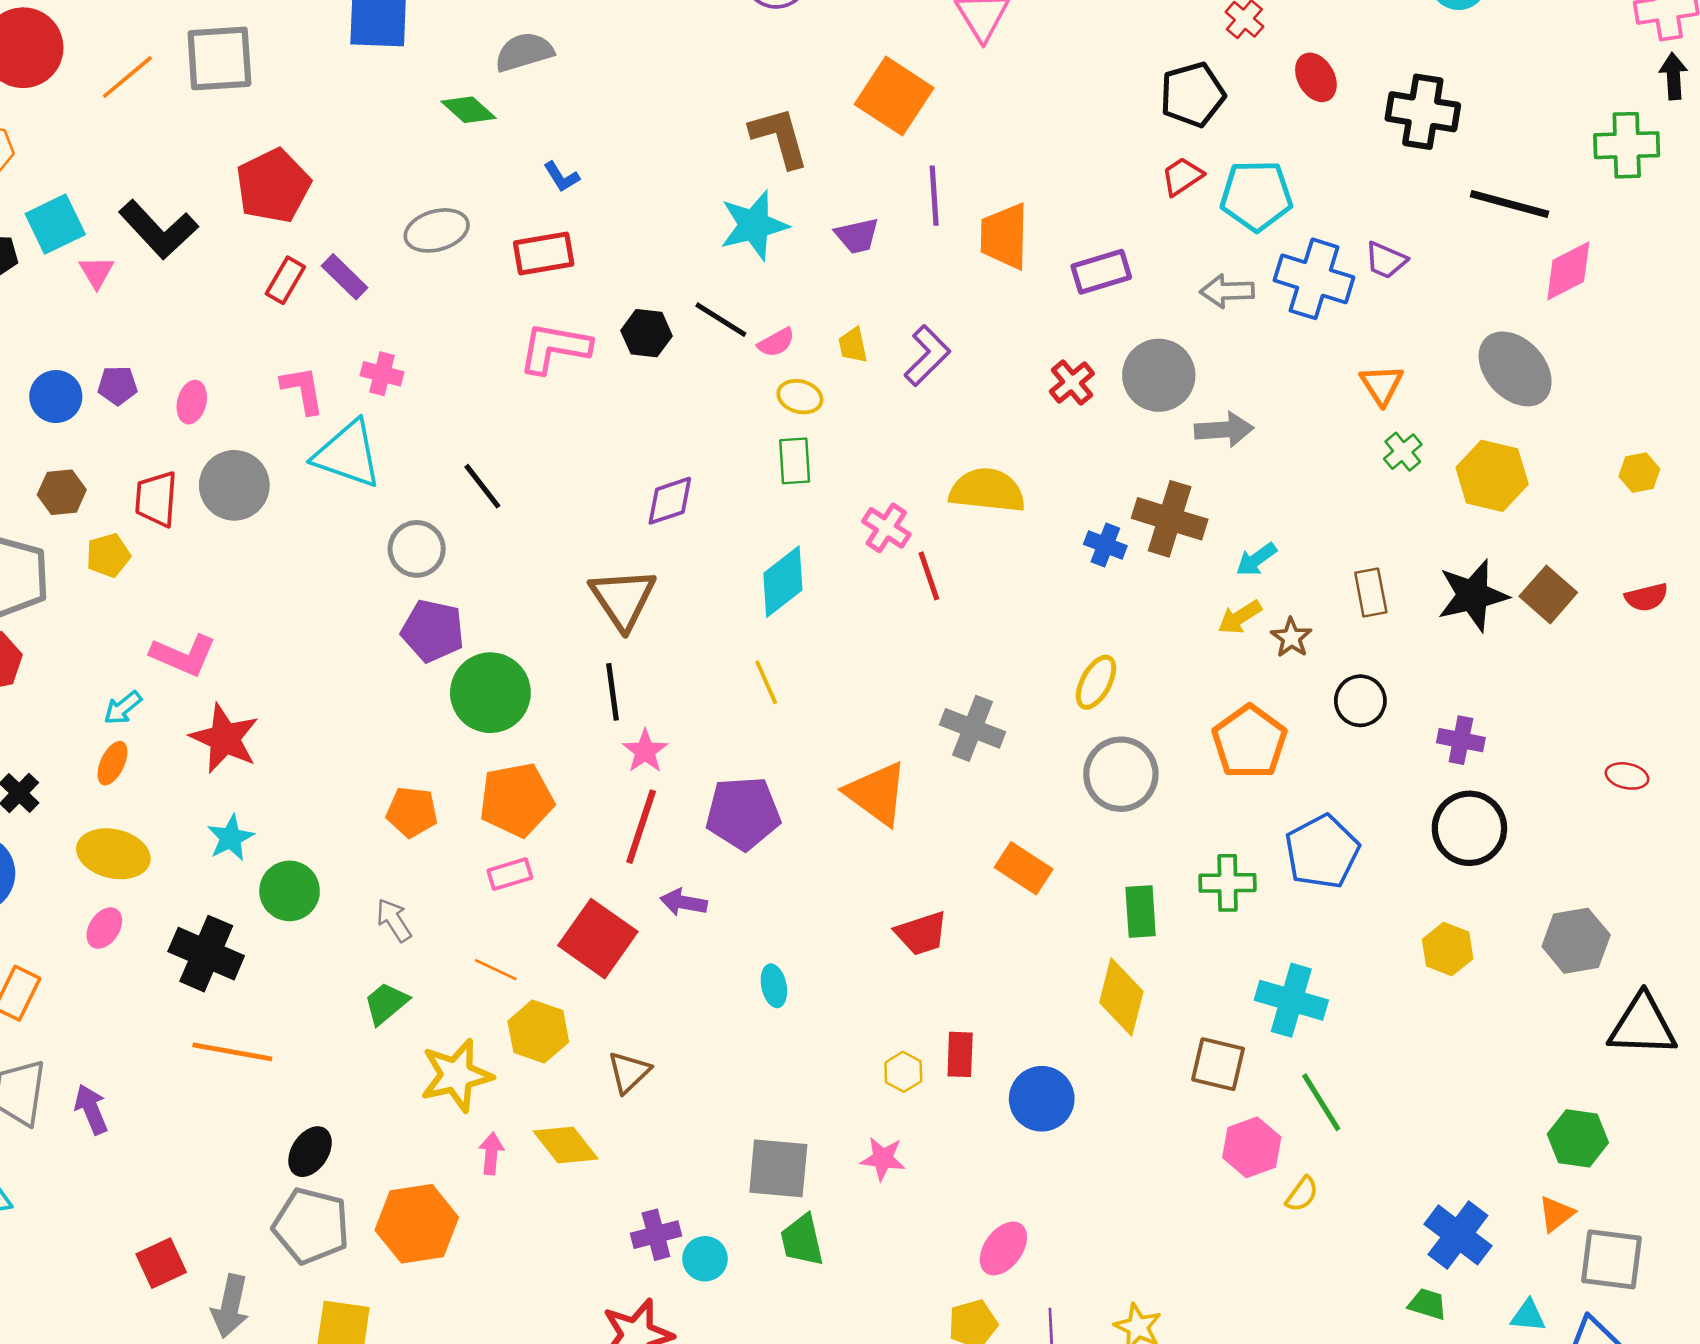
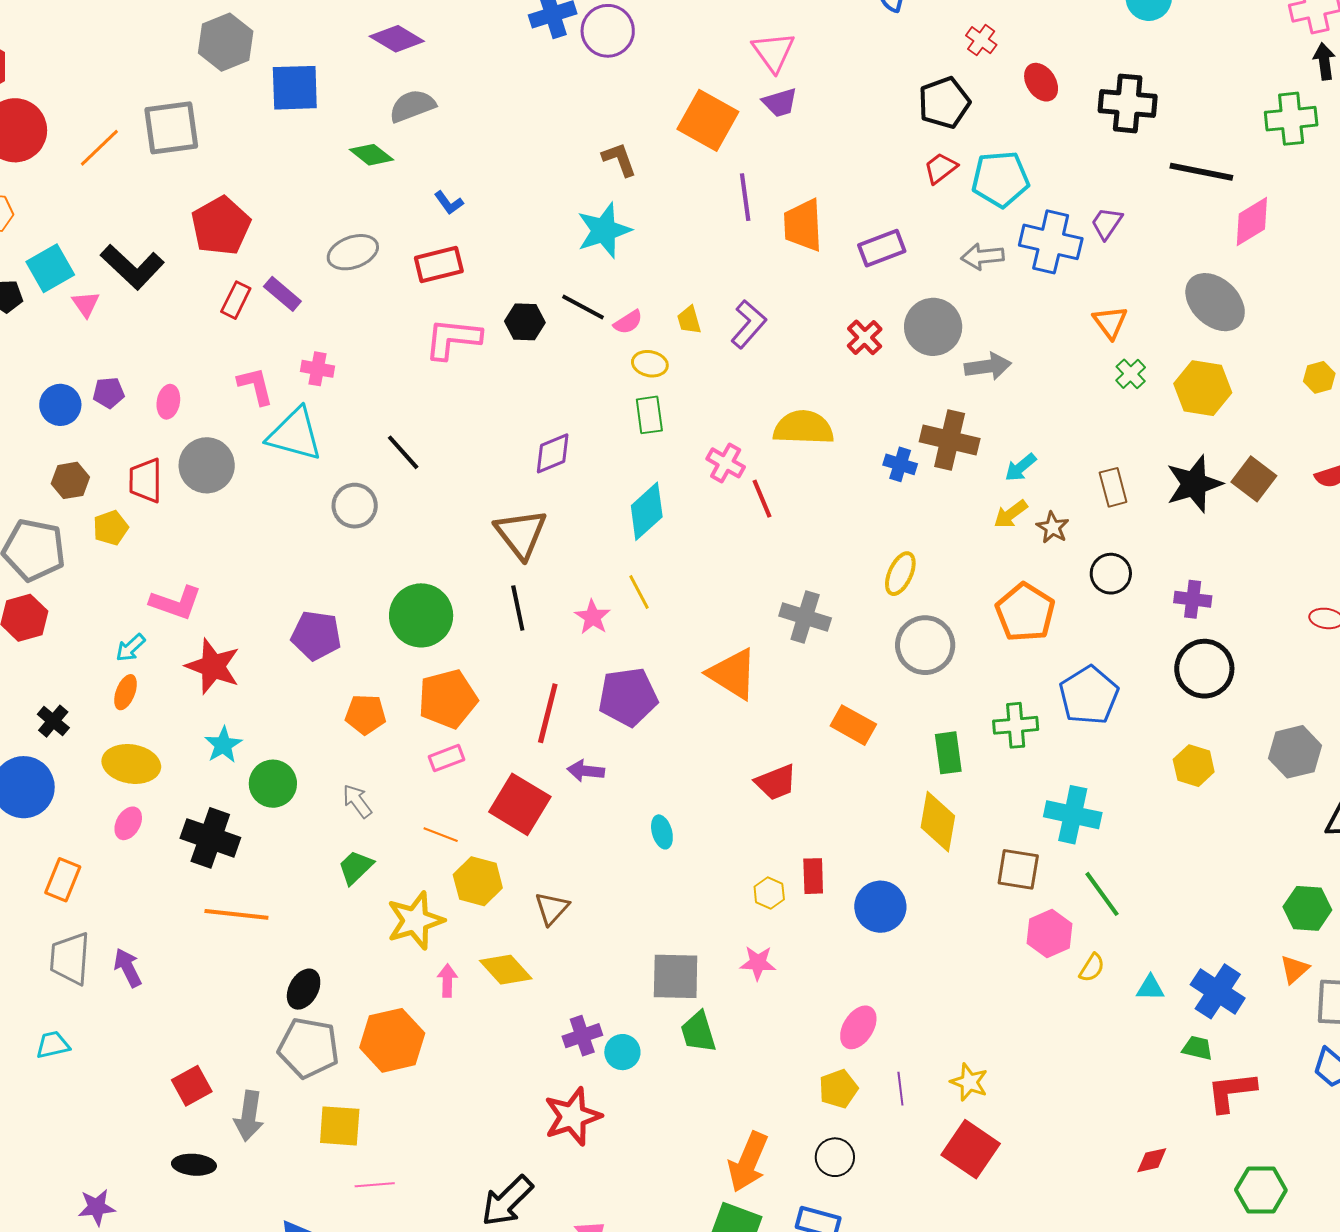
brown L-shape: (779, 137) -> (619, 159), size x0.7
purple trapezoid: (857, 236) -> (780, 103), moved
purple trapezoid: (1386, 260) -> (1107, 223), turned 105
purple pentagon: (433, 631) -> (316, 635), moved
pink star: (645, 751) -> (593, 617), moved
cyan triangle: (1528, 1316) -> (1150, 988), moved

